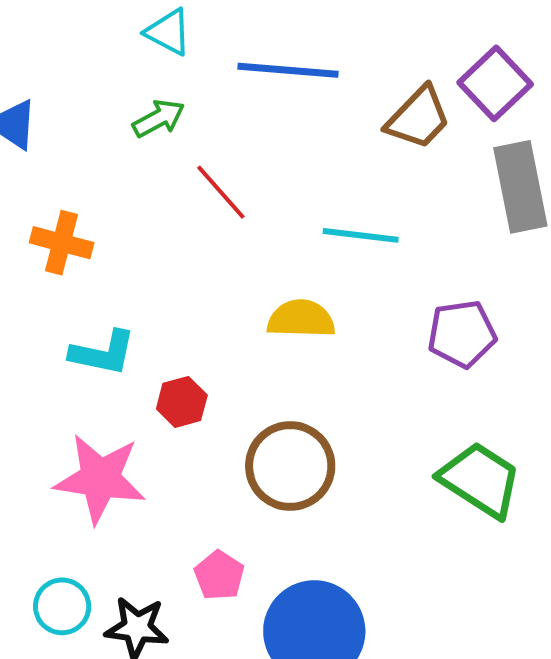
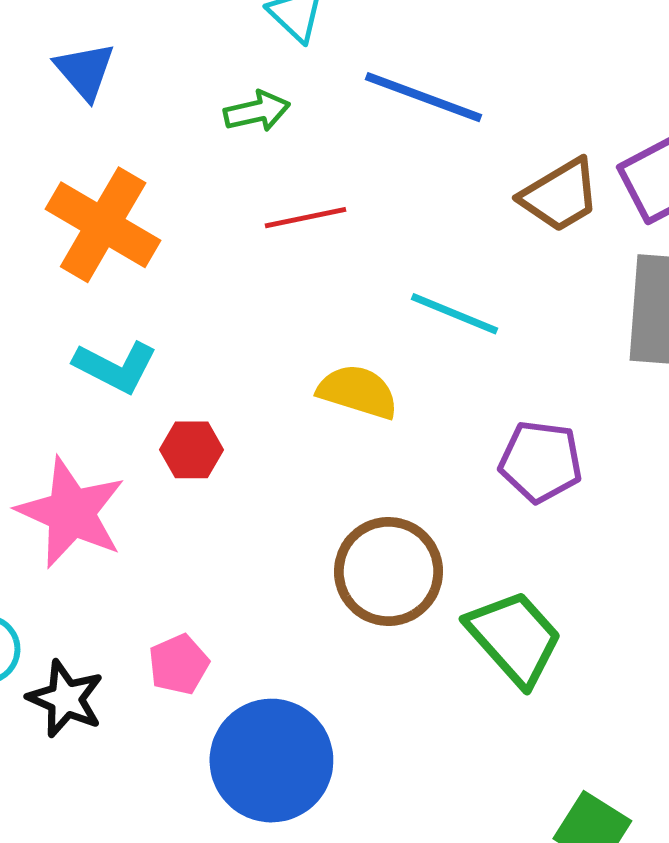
red line: (221, 192) -> (306, 218), turned -76
orange cross: (62, 243) -> (103, 225), size x1.5
brown circle: (290, 466) -> (388, 572), moved

